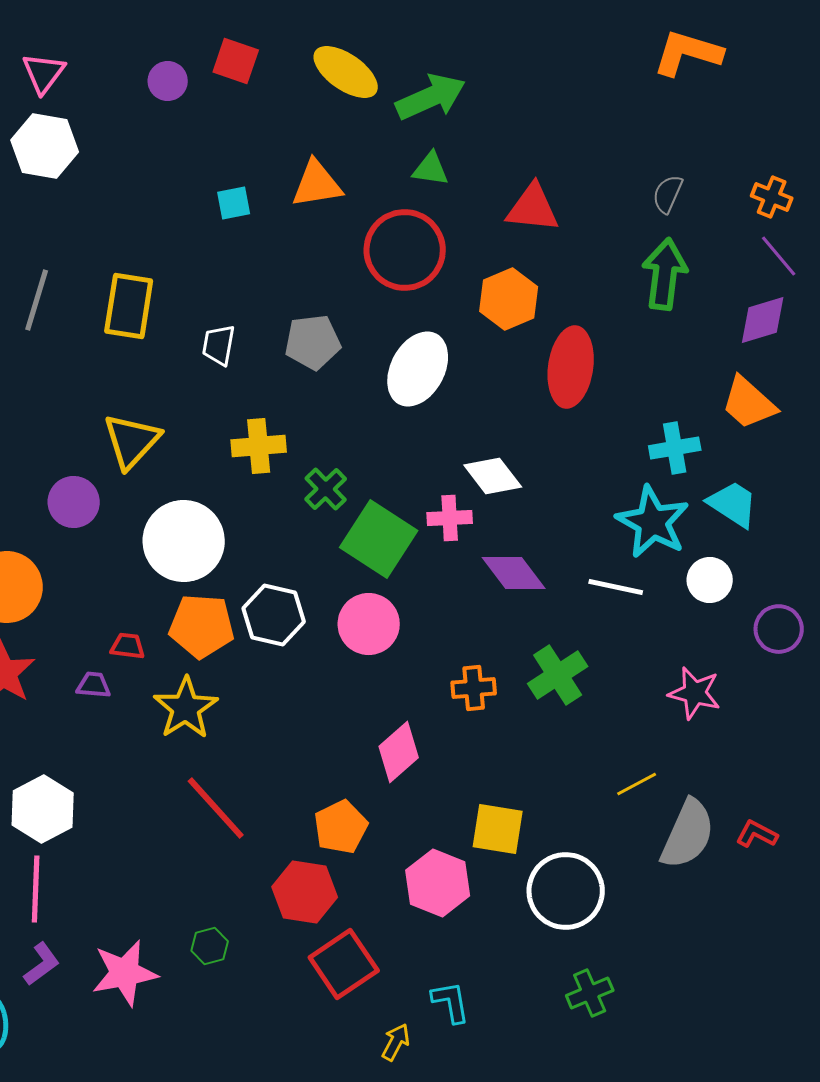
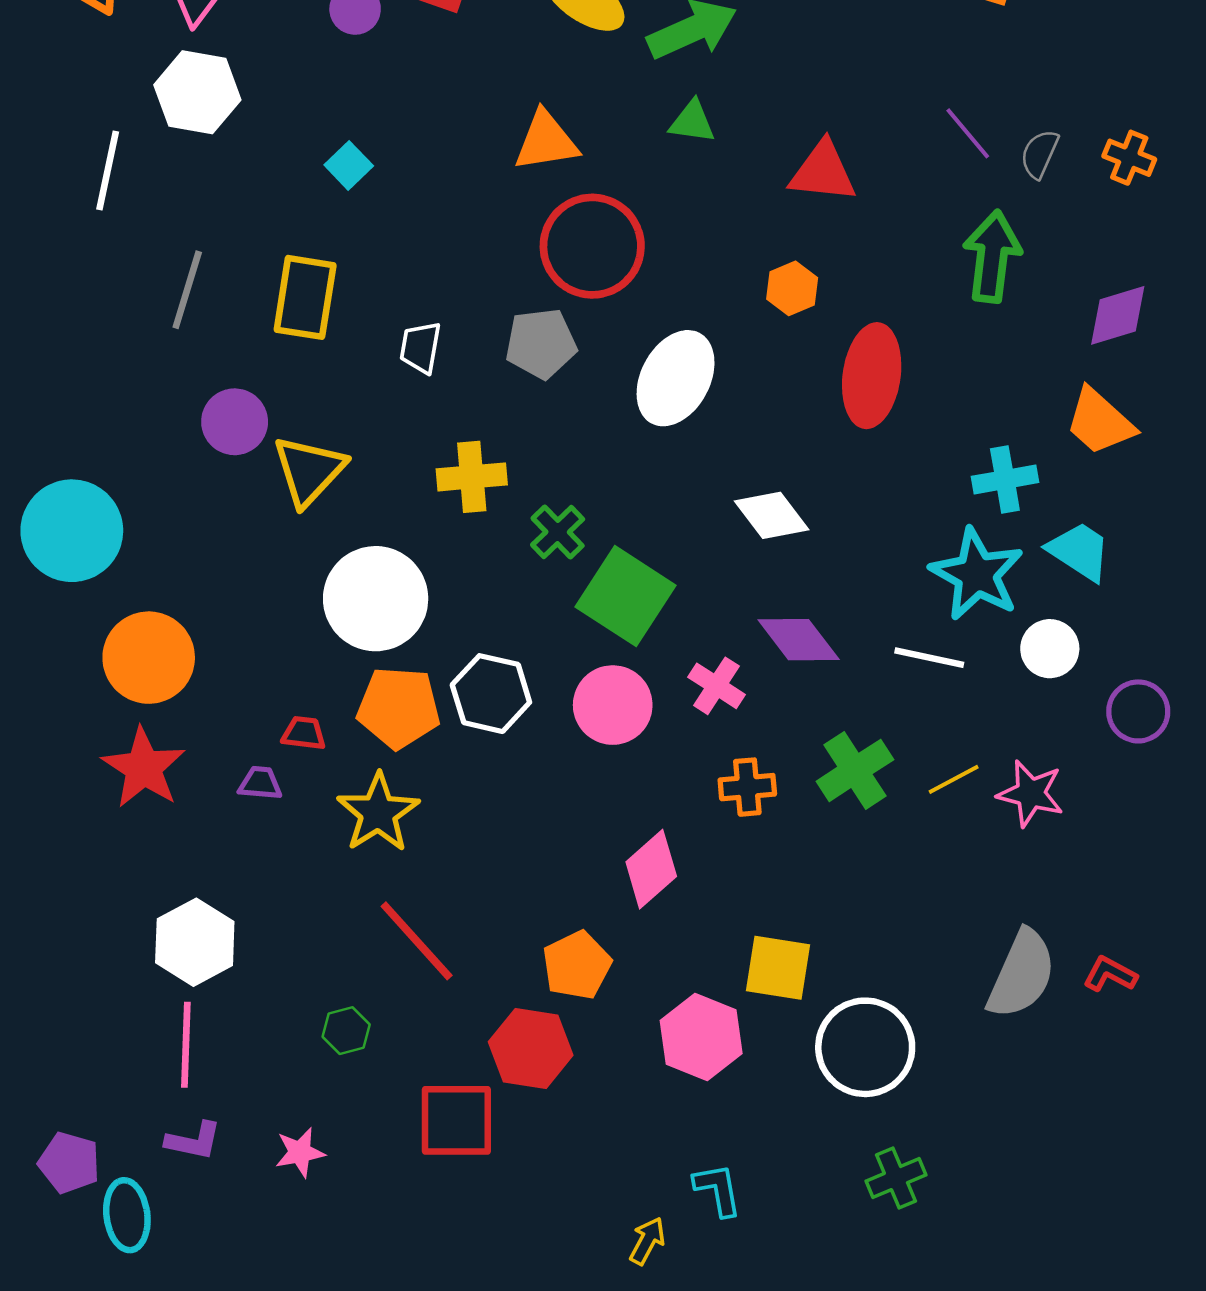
gray semicircle: (668, 194) -> (1040, 154), moved
cyan square: (234, 203) -> (349, 165), moved, turned -33
red circle: (405, 250) -> (592, 246), moved
purple line: (779, 256) -> (968, 133), moved
orange hexagon: (509, 299) -> (792, 288), size x0.7
purple circle: (74, 502) -> (235, 422), moved
pink cross: (450, 518) -> (717, 686), moved, turned 36
yellow line: (637, 784) -> (954, 779), moved
green hexagon: (210, 946) -> (346, 1031), moved
purple L-shape: (42, 964) -> (194, 1141), turned 48
red square: (344, 964) -> (456, 1120), moved, turned 34
pink star: (125, 973) -> (300, 1152), size x0.6

